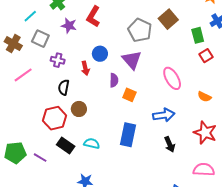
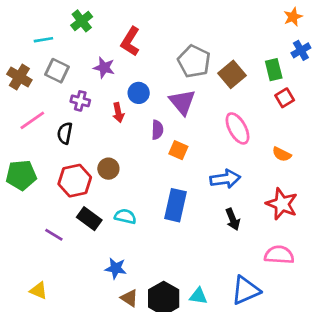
cyan line: (30, 16) -> (43, 40), turned 32
brown square: (168, 19) -> (232, 74), moved
purple star: (69, 26) -> (104, 68), moved
black semicircle: (64, 87) -> (65, 133), moved
green pentagon: (15, 153) -> (21, 175), moved

